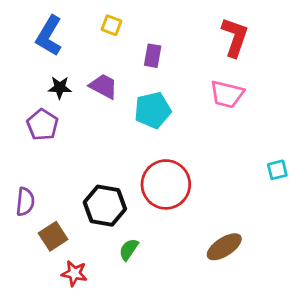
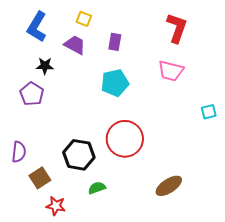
purple trapezoid: (103, 86) -> (75, 45), moved
cyan square: (277, 170) -> (209, 112), moved
green semicircle: (129, 249) -> (97, 188), turned 36

